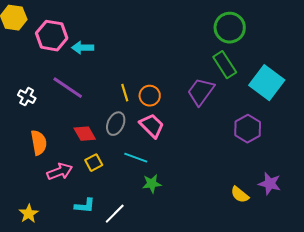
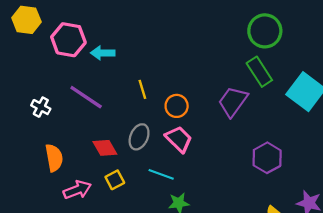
yellow line: (125, 93) -> (142, 89), moved
purple hexagon: (248, 129) -> (267, 158), moved

